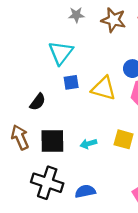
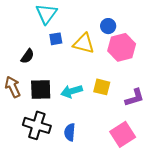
cyan arrow: (88, 144) -> (72, 91), size x1.5
blue semicircle: (85, 191) -> (70, 132), turned -72

